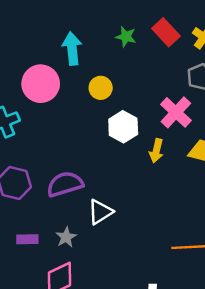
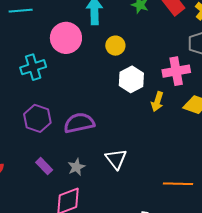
pink cross: (176, 112) -> (176, 71), turned 32
white triangle: (100, 212) -> (116, 159), moved, turned -40
purple rectangle: (27, 239) -> (44, 166), turned 42

